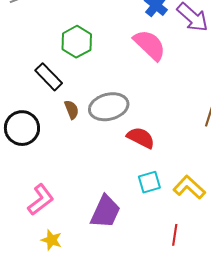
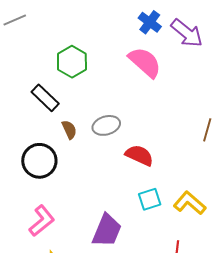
gray ellipse: (109, 107) -> (106, 125), size x0.7
black circle: (22, 128) -> (39, 161), moved

